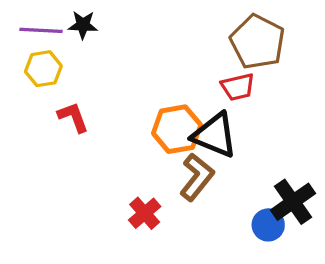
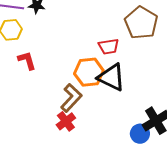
red trapezoid: (238, 87) -> (109, 47), moved
brown L-shape: (197, 177) -> (71, 98), moved

